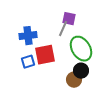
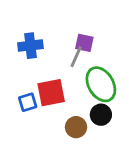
blue cross: (28, 36) -> (30, 46), moved
brown circle: (74, 80) -> (76, 127), moved

